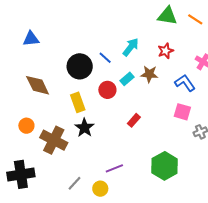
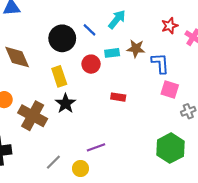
red star: (166, 51) -> (170, 26), moved
cyan rectangle: (127, 79) -> (112, 53), turned 32
blue L-shape: (185, 83) -> (160, 63), moved, turned 30
red rectangle: (134, 120) -> (118, 97), turned 56
green hexagon: (165, 166) -> (170, 148), moved

